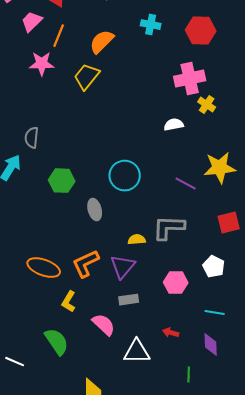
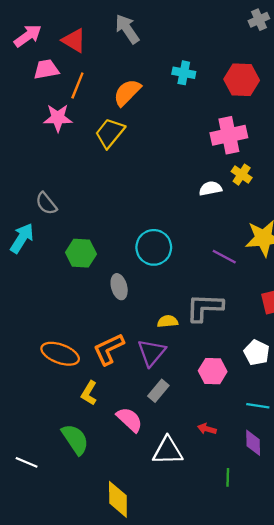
pink trapezoid: (32, 22) -> (46, 69), turned 35
yellow cross: (207, 105) -> (242, 175), moved
gray semicircle: (32, 138) -> (46, 203), turned -45
gray rectangle: (129, 300) -> (158, 391), turned -42

